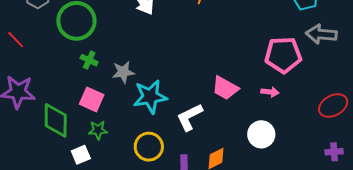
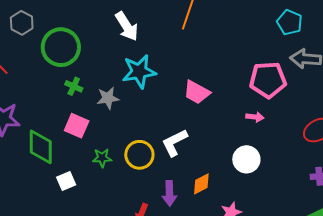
pink trapezoid: (225, 88) -> (197, 92), moved
cyan star: (150, 97) -> (139, 71), moved
green star: (98, 130) -> (102, 158), moved
yellow circle: (149, 147) -> (139, 155), moved

